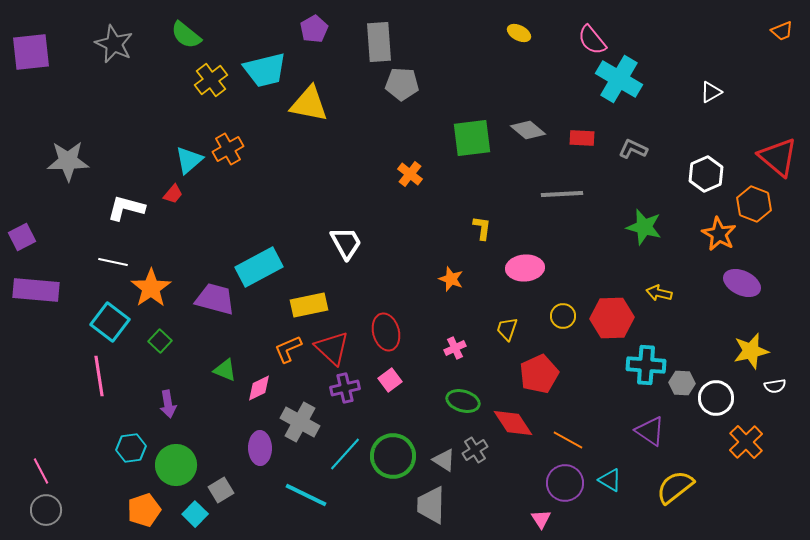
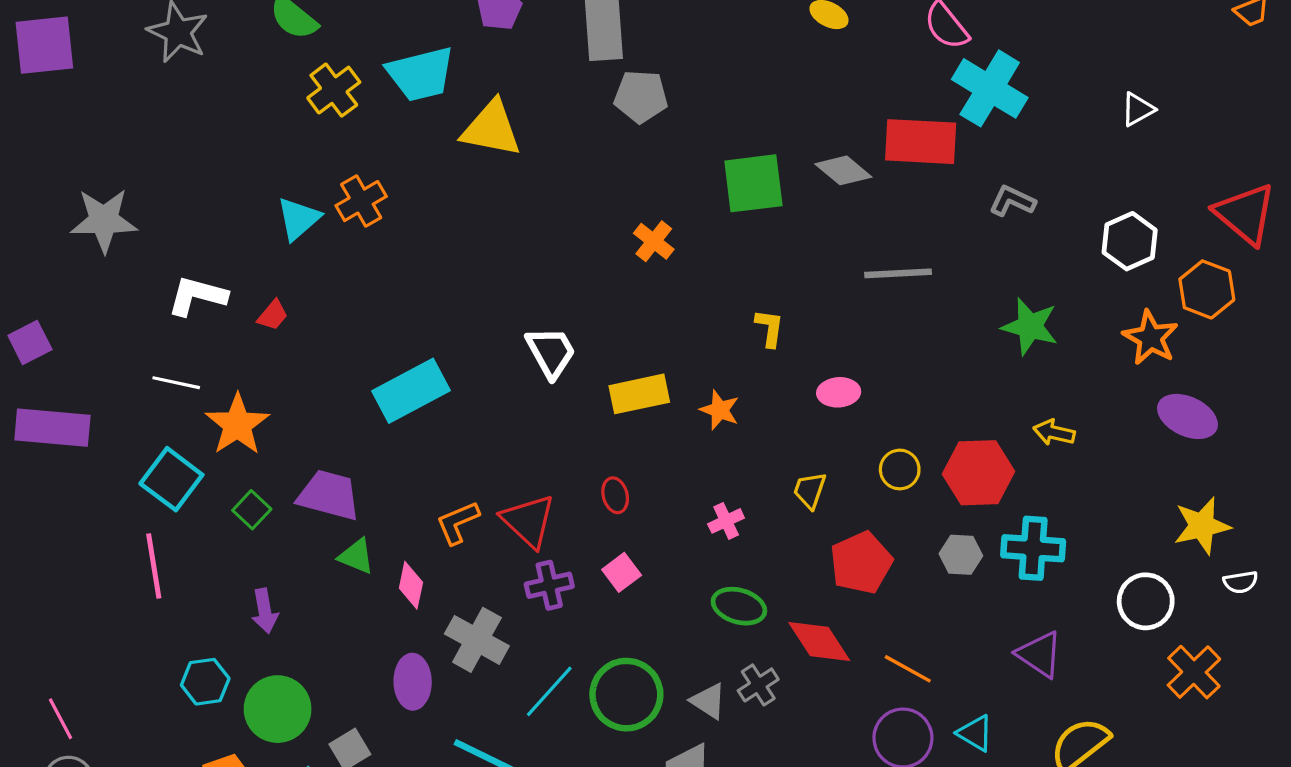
red rectangle: (582, 138) -> (921, 142), moved, size x1.8
red trapezoid: (173, 194) -> (273, 315), moved
pink ellipse: (525, 268) -> (839, 392), size x0.7
purple trapezoid: (215, 299) -> (329, 495), moved
yellow rectangle: (309, 305) -> (639, 394), moved
red ellipse: (386, 332) -> (615, 495), size x0.6
gray hexagon: (682, 383) -> (961, 555), moved
pink diamond: (259, 388) -> (411, 585), turned -52

